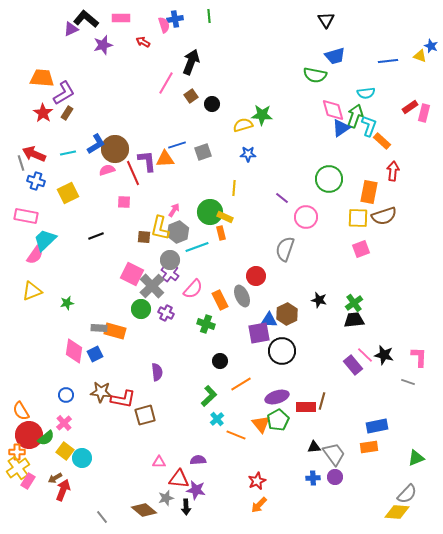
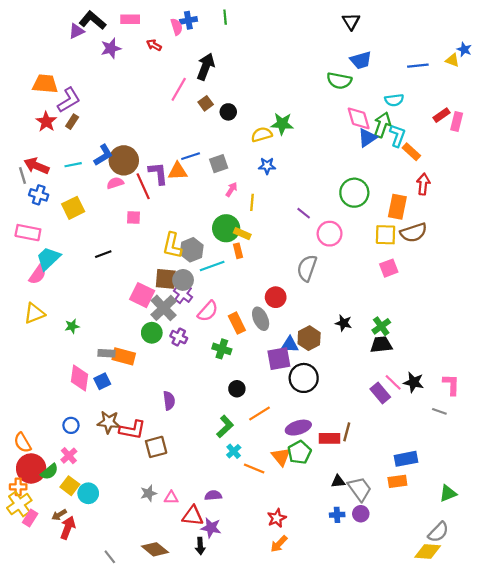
pink arrow: (174, 210) -> (231, 189), moved
brown square: (144, 237) -> (166, 279), moved, size x1.5
gray star: (166, 498) -> (149, 493), moved

